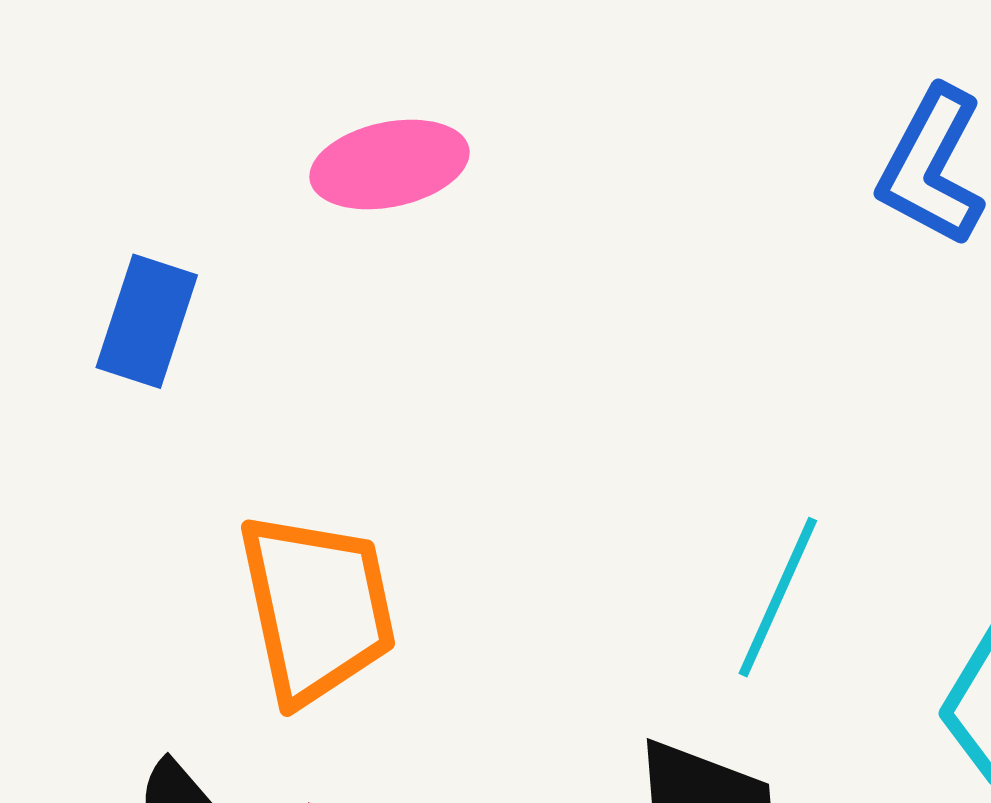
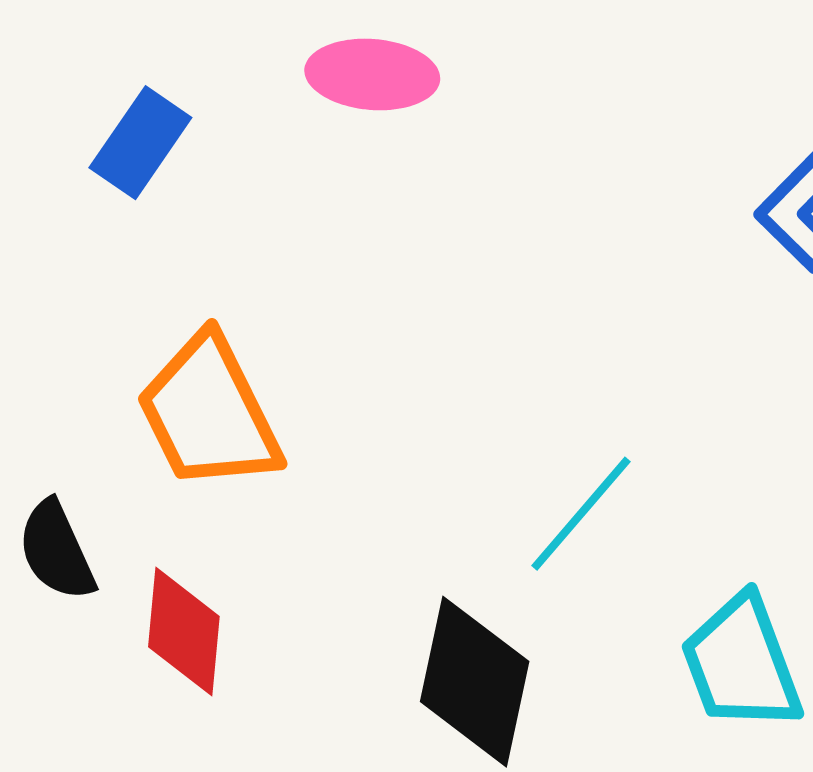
orange trapezoid: (317, 608) -> (209, 413), turned 149

